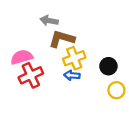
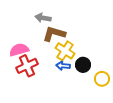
yellow cross: (74, 58) -> (65, 51), turned -36
black circle: (108, 66) -> (83, 65), moved

